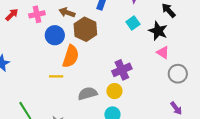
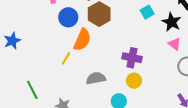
purple cross: (122, 70) -> (132, 58), turned 30
yellow line: (56, 76) -> (66, 58), turned -64
yellow circle: (114, 91) -> (134, 81), moved

